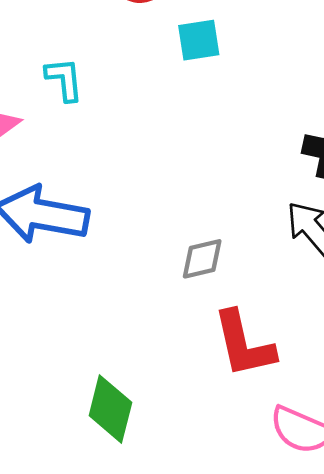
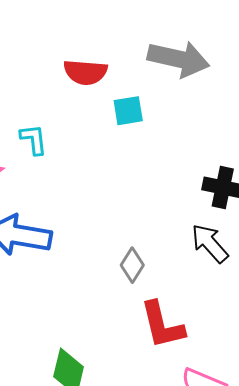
gray diamond: (202, 259) -> (132, 265), turned -44

